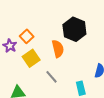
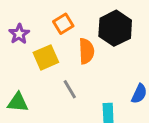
orange square: (27, 36) -> (63, 24), moved

